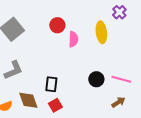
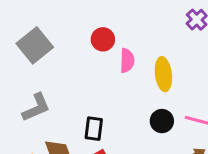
yellow ellipse: (101, 32) -> (163, 74), moved

